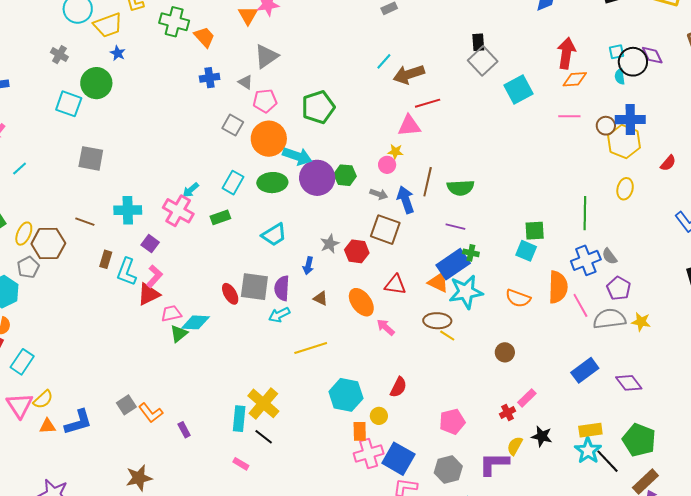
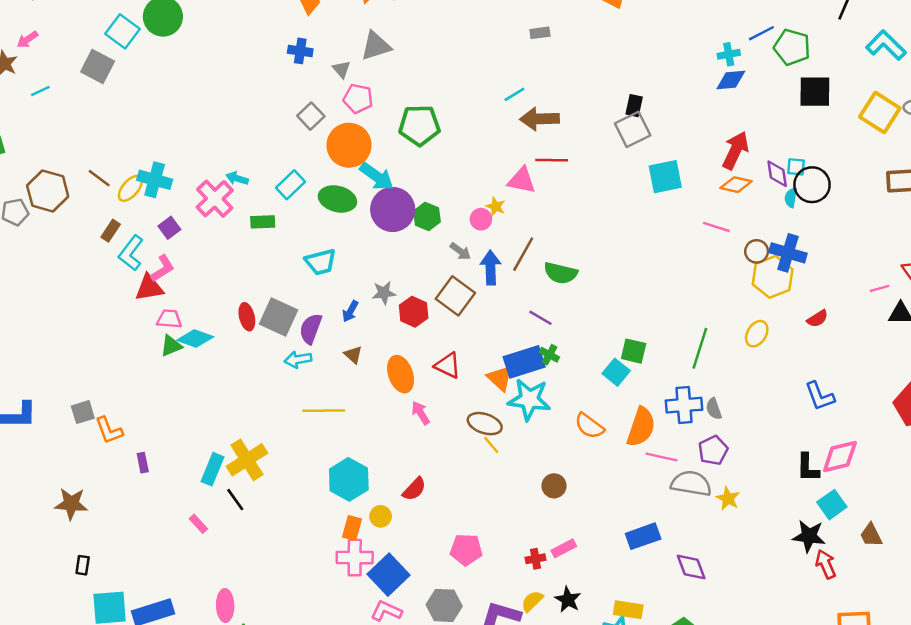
purple diamond: (652, 55) -> (777, 174), moved
gray square: (91, 158) -> (98, 66), moved
cyan arrow: (191, 190) -> (237, 178), turned 42
yellow ellipse: (24, 234) -> (130, 188), moved
pink line: (580, 305) -> (661, 457), turned -65

